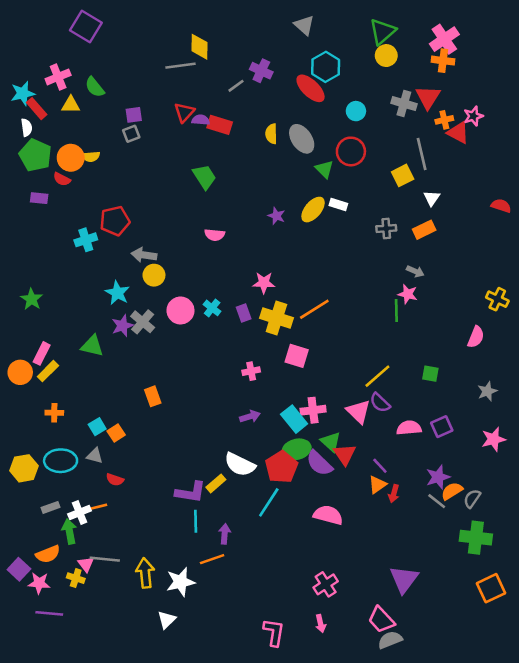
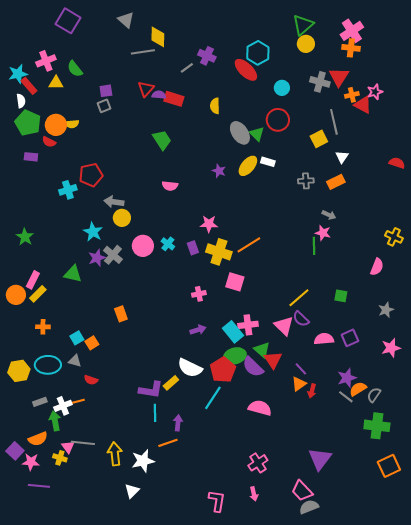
gray triangle: (304, 25) -> (126, 20), moved
gray ellipse: (302, 139) -> (240, 133), moved

